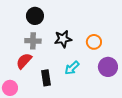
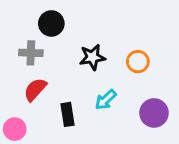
gray cross: (33, 41) -> (31, 53), moved
purple circle: (108, 67) -> (154, 113), moved

